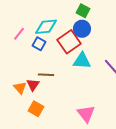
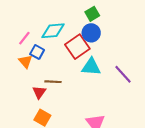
green square: (83, 11) -> (92, 14), turned 32
blue square: (39, 44) -> (37, 52), moved
orange triangle: (20, 88) -> (25, 61), moved

